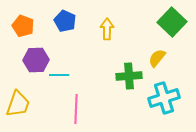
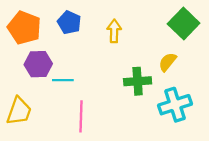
orange pentagon: (23, 26) -> (24, 28), size x1.4

